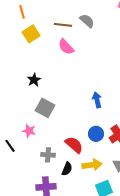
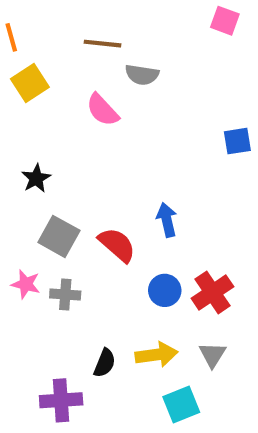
gray semicircle: (87, 21) -> (142, 75), moved, turned 147
brown line: (63, 25) -> (103, 44), moved
red semicircle: (74, 145) -> (117, 245), moved
gray cross: (48, 155) -> (65, 295), moved

